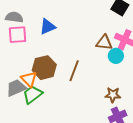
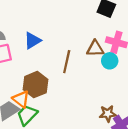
brown line: (74, 71) -> (67, 62), moved
brown star: (113, 95) -> (108, 114), moved

